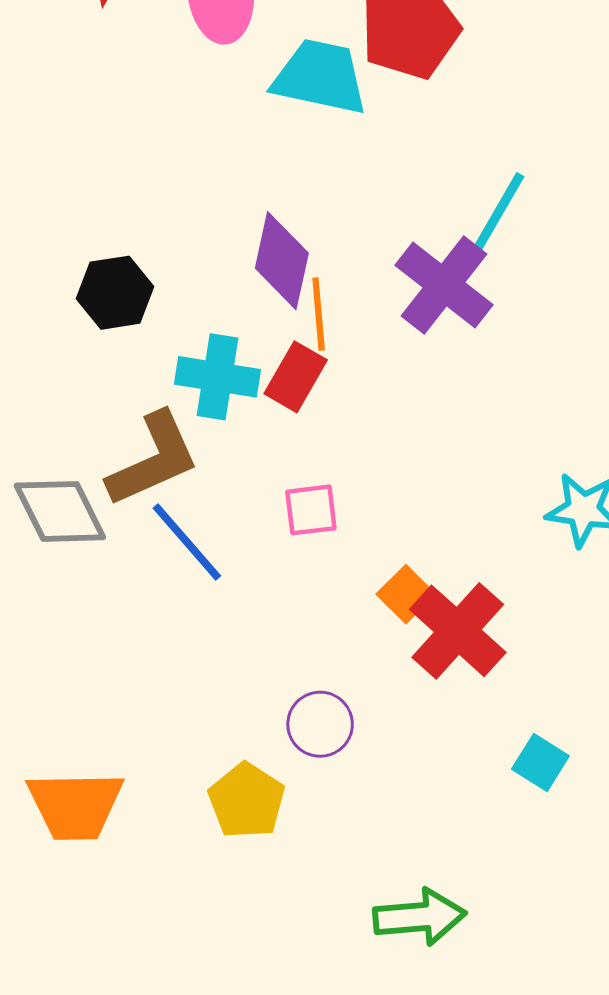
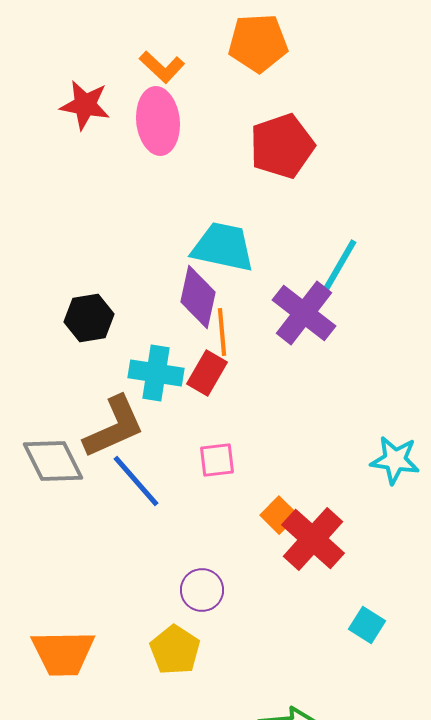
cyan trapezoid: (320, 77) -> (223, 247), moved
purple circle: (320, 724) -> (202, 590), moved

